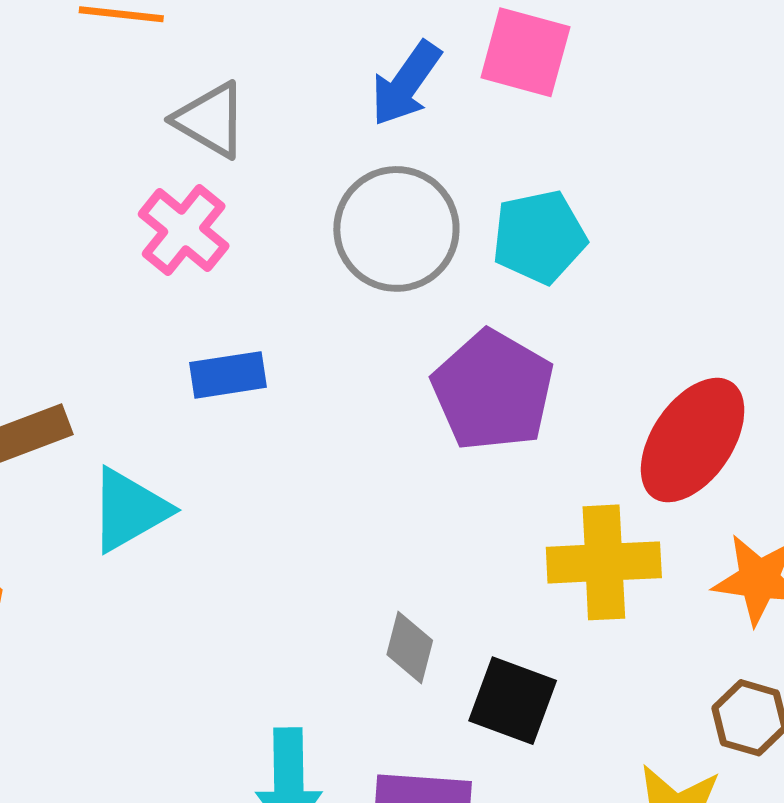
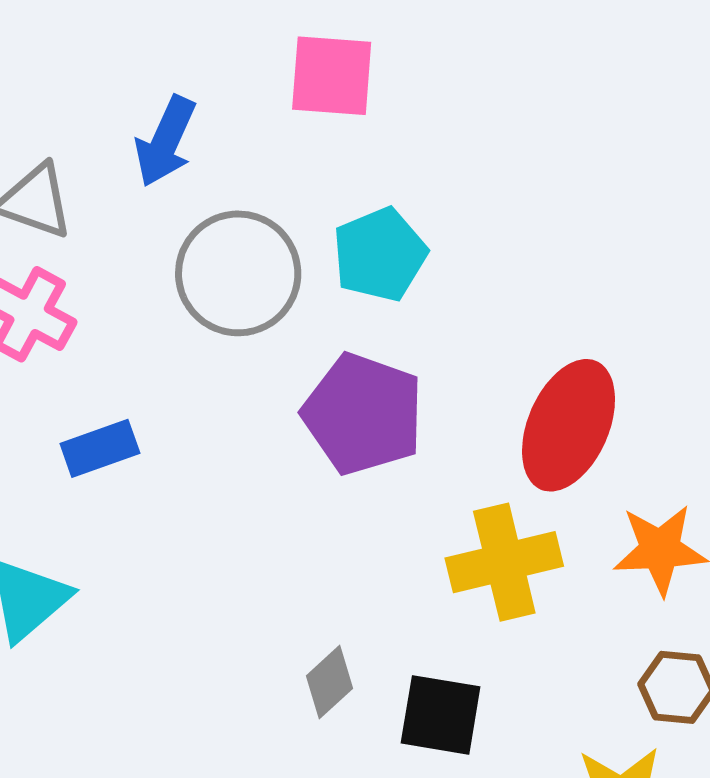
blue arrow: (406, 84) -> (165, 141), moved
gray diamond: (410, 647) -> (330, 682), turned 44

